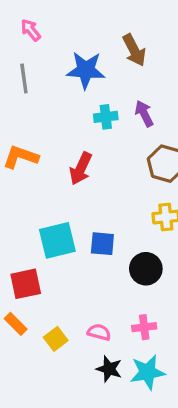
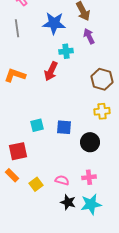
purple arrow: (144, 114) -> (89, 36), moved
red arrow: (81, 169) -> (51, 71), moved
cyan square: (57, 240) -> (37, 125), size x0.6

